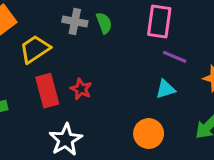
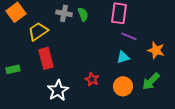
red star: (81, 89) -> (92, 79), moved
orange circle: (149, 134) -> (123, 86), moved

